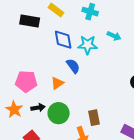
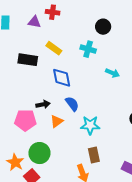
cyan star: (88, 45) -> (90, 125), moved
black arrow: (38, 108) -> (43, 104), moved
orange star: (14, 109) -> (15, 162), moved
green circle: (59, 113) -> (39, 153), moved

